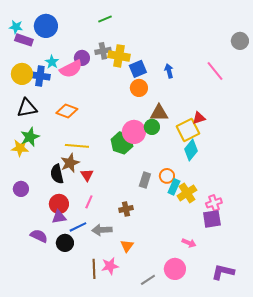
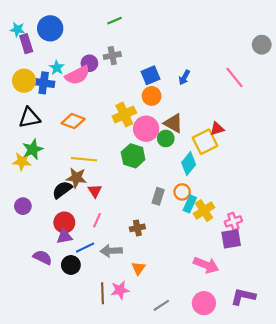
purple rectangle: (24, 40) -> (26, 44), turned 54
yellow cross: (119, 56) -> (124, 114), moved, turned -35
blue arrow: (169, 71) -> (184, 77), turned -136
brown triangle: (159, 113) -> (173, 123), turned 30
pink circle: (134, 132) -> (146, 129), moved
cyan diamond: (191, 150) -> (189, 164), moved
brown star: (70, 163) -> (76, 178), turned 30
black semicircle: (57, 174) -> (62, 190), turned 66
pink arrow: (189, 243) -> (206, 265), size x1.6
pink circle: (175, 269) -> (204, 303), moved

